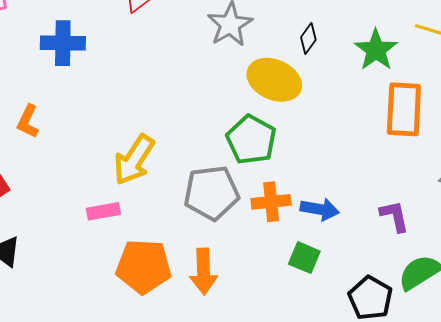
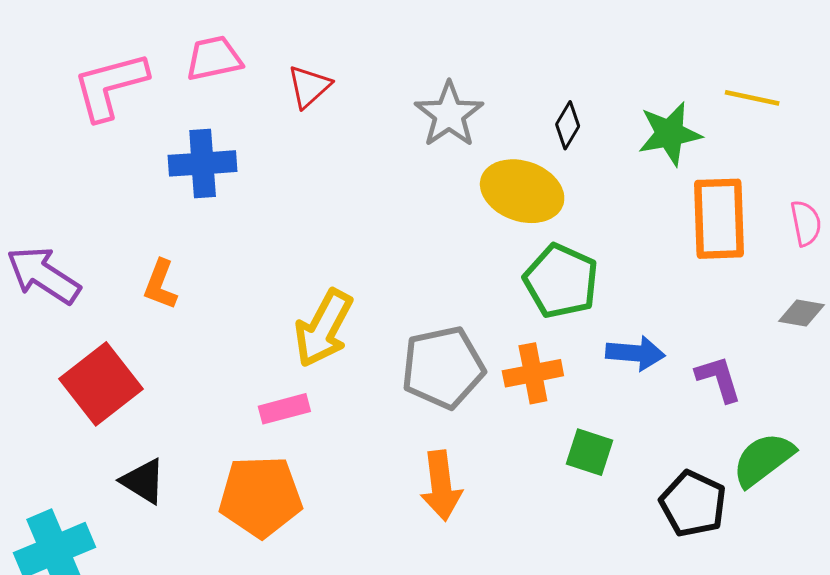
green star: (376, 50) -> (670, 134), turned 30
green pentagon: (251, 140) -> (561, 281), moved
blue arrow: (320, 209) -> (635, 353), moved
orange pentagon: (144, 266) -> (261, 496), moved

